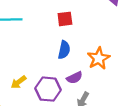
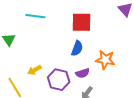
red square: (65, 19) -> (82, 22), size x1.5
orange star: (99, 58) -> (105, 60), turned 30

